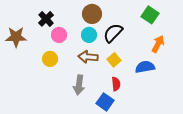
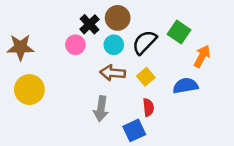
green square: (150, 15) -> (179, 32), moved
black cross: (46, 19) -> (90, 24), moved
yellow circle: (50, 59) -> (29, 90), moved, size x1.5
blue square: (105, 102) -> (134, 130), turned 30

